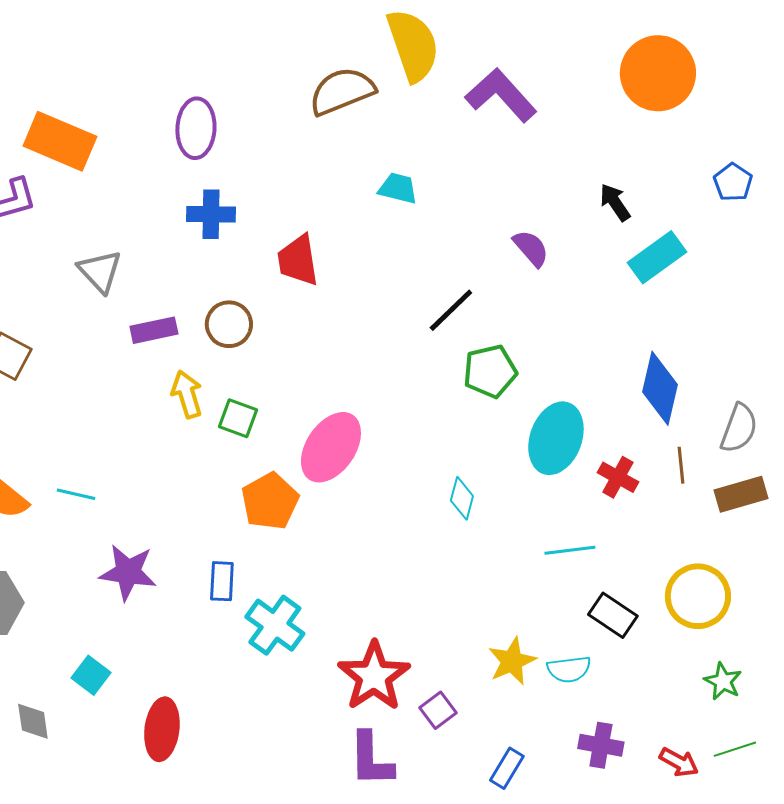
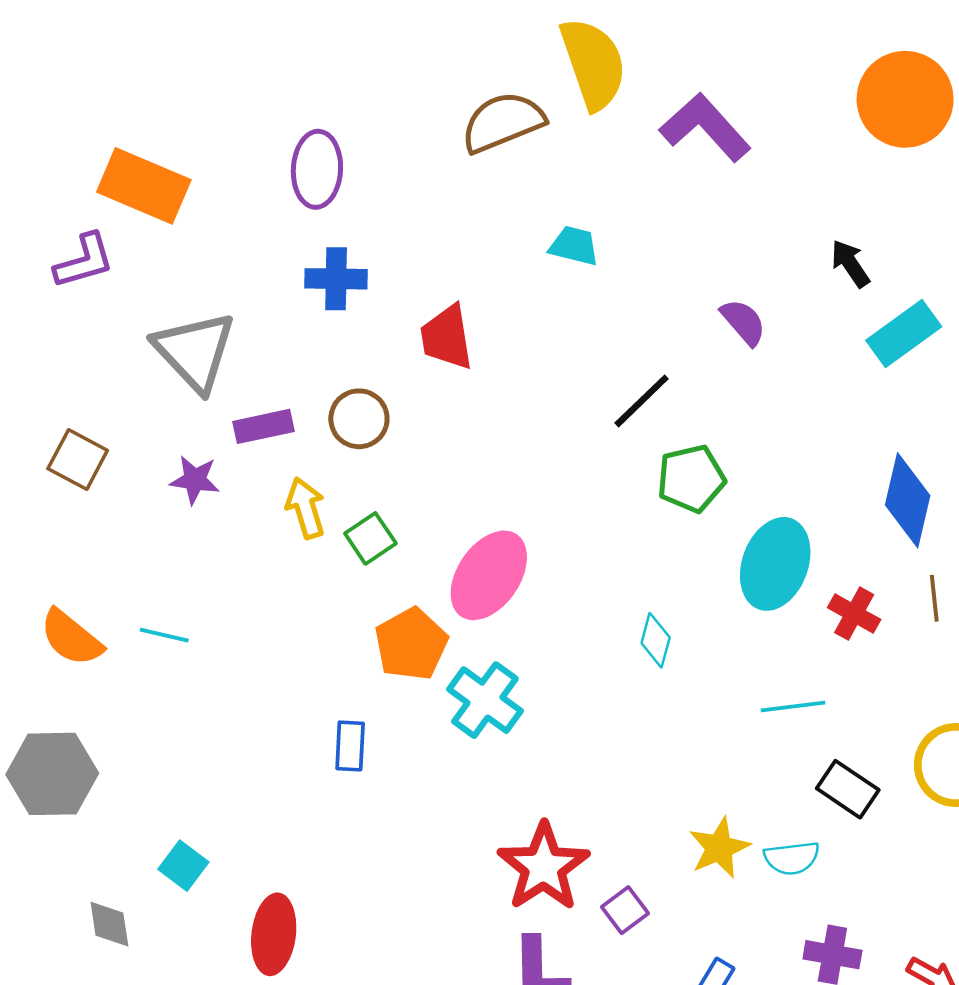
gray triangle: (100, 271) -> (195, 351), size x1.5
green square: (238, 418) -> (370, 538), turned 36
purple star: (128, 572) -> (195, 480), moved, size x0.7
cyan cross: (275, 625) -> (485, 700), moved

